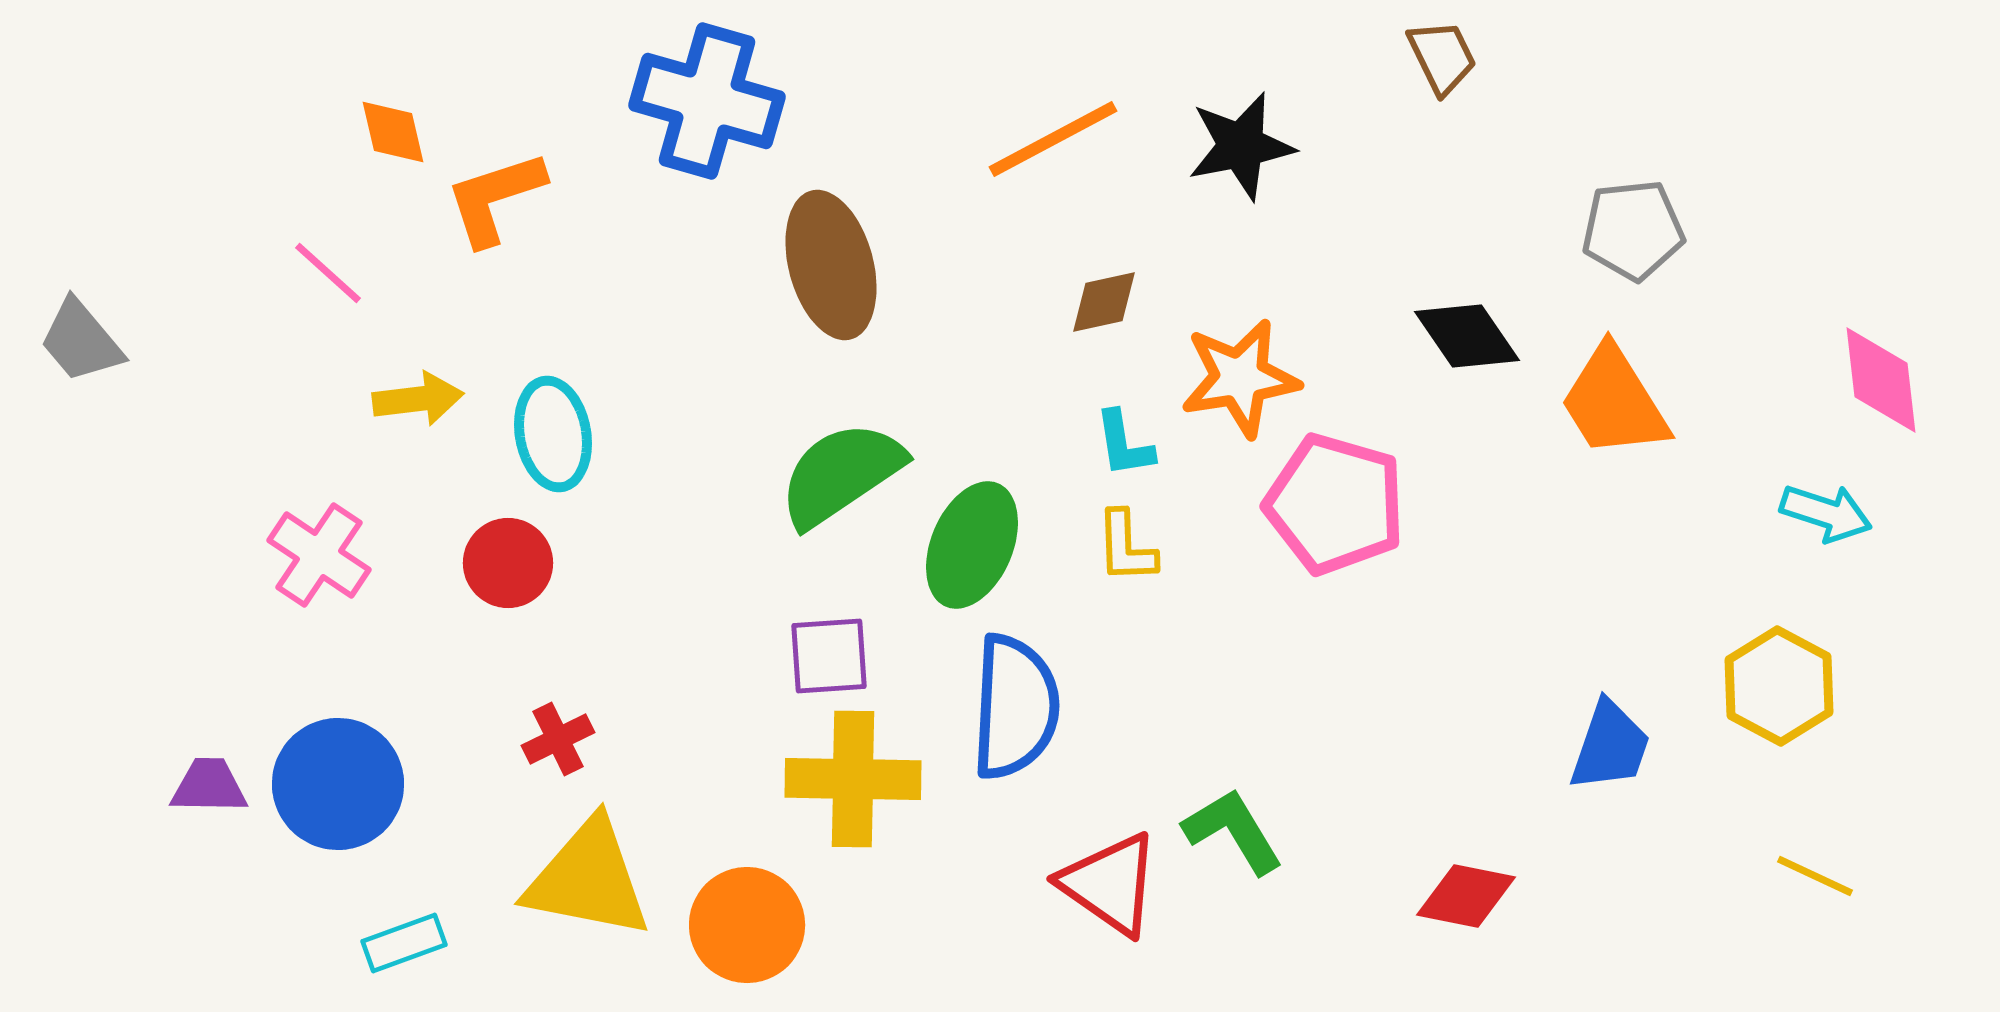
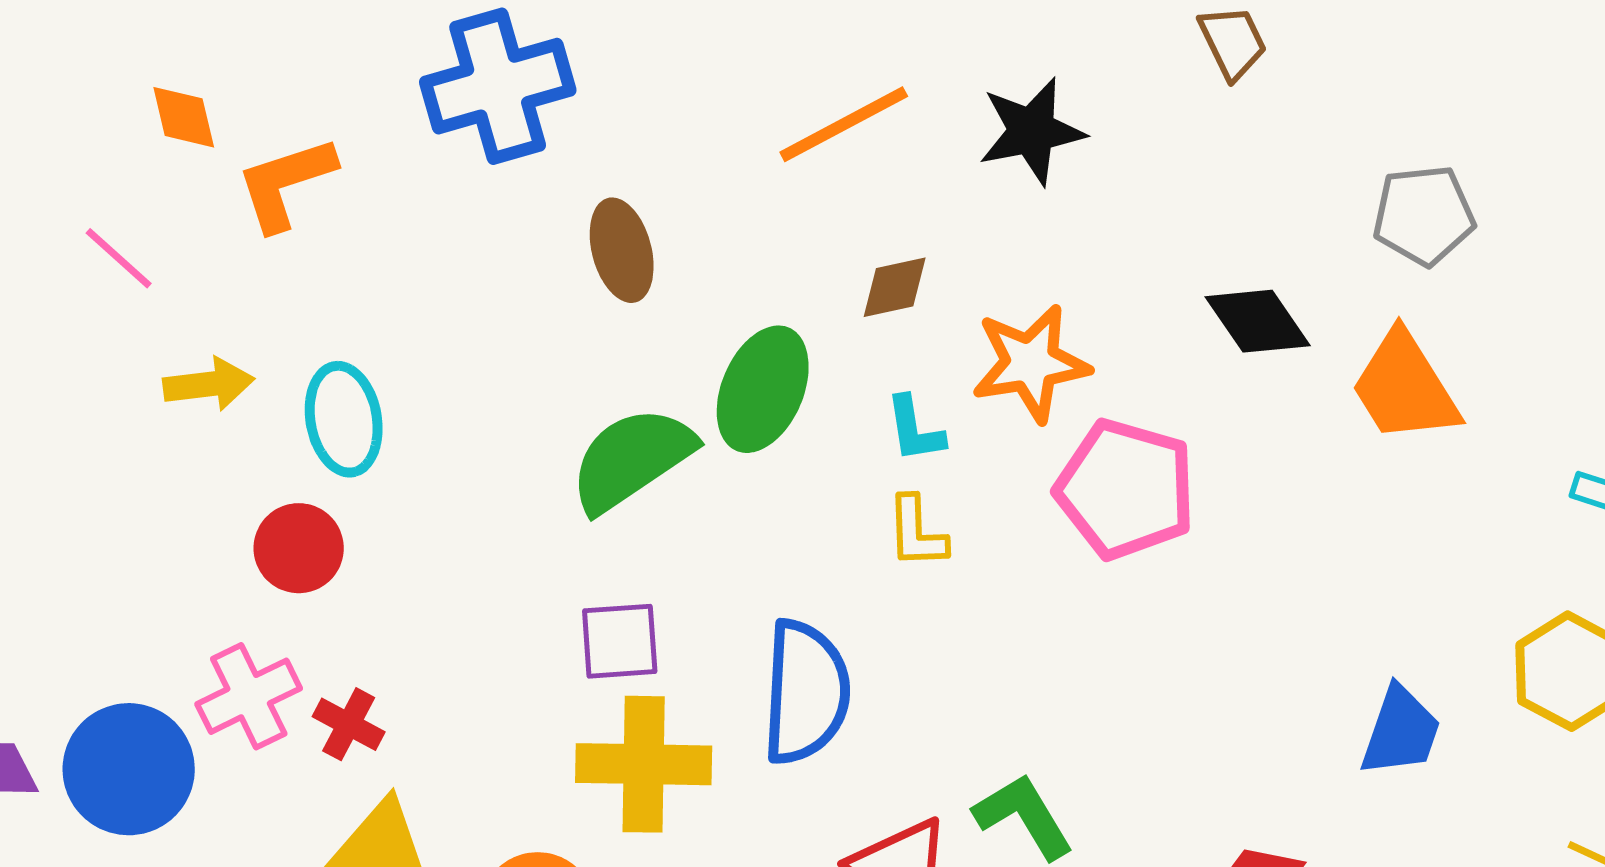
blue cross: (707, 101) -> (498, 86), turned -32
brown ellipse: (831, 265) -> (622, 250), size x0.7
green ellipse: (972, 545) -> (763, 389), moved
pink cross: (319, 555) -> (249, 696), moved, turned 30
red cross: (558, 739) -> (349, 724), turned -36

